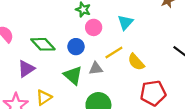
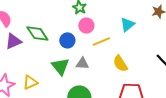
cyan triangle: (125, 22) -> (127, 25), moved
yellow line: (114, 52) -> (101, 42), moved
purple triangle: (26, 69) -> (13, 41), moved

